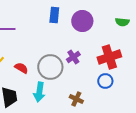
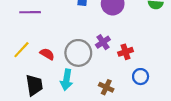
red cross: (109, 57) -> (126, 52), moved, size x0.6
blue circle: (105, 81) -> (141, 77), moved

